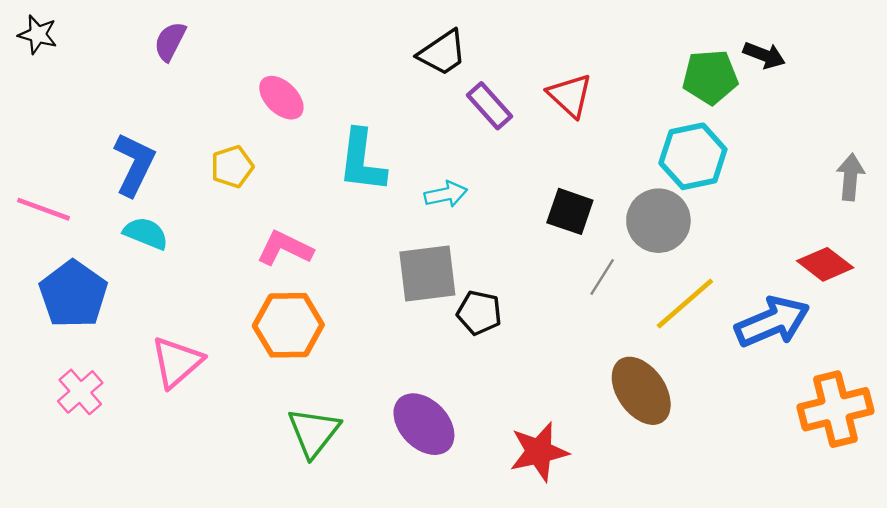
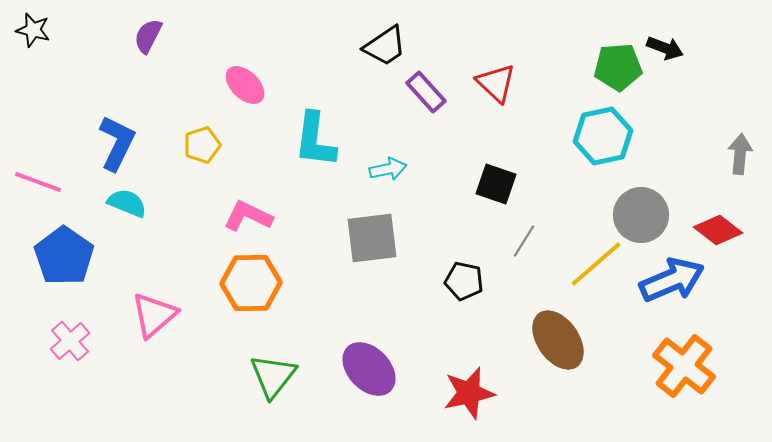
gray circle: (658, 221) -> (641, 215), moved
black pentagon: (479, 313) -> (464, 281), moved
orange cross: (835, 409) -> (684, 366), moved, turned -38

